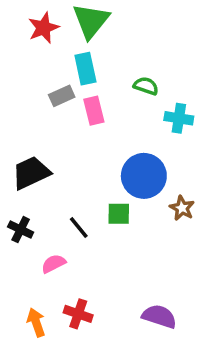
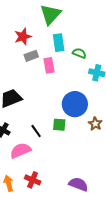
red star: (43, 28) -> (23, 37), moved
cyan rectangle: (85, 69) -> (59, 43), moved
pink semicircle: (53, 264) -> (20, 151), size x1.5

